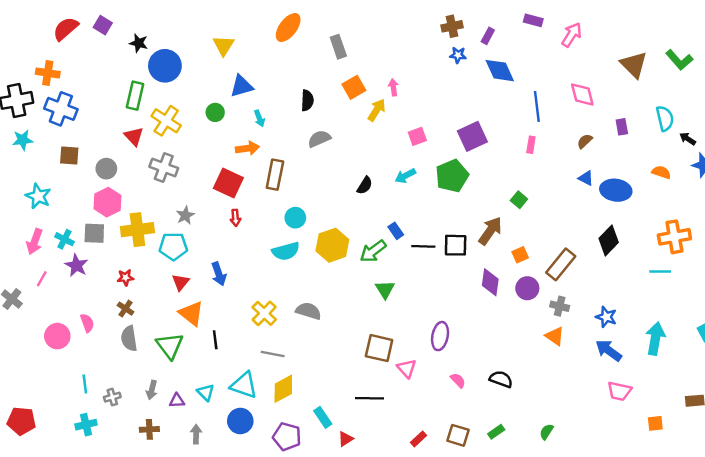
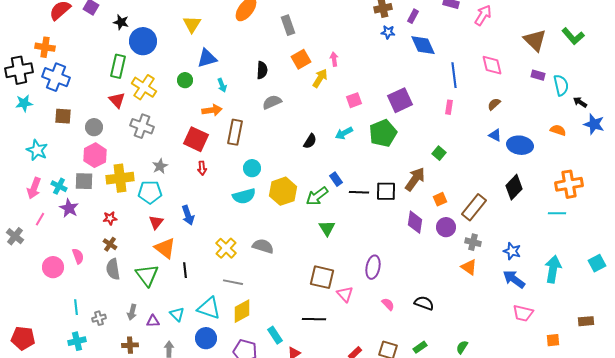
purple rectangle: (622, 127) -> (538, 75), moved, turned -64

